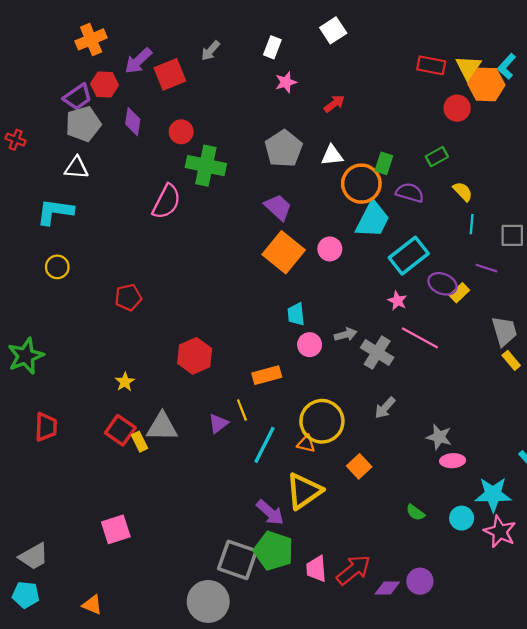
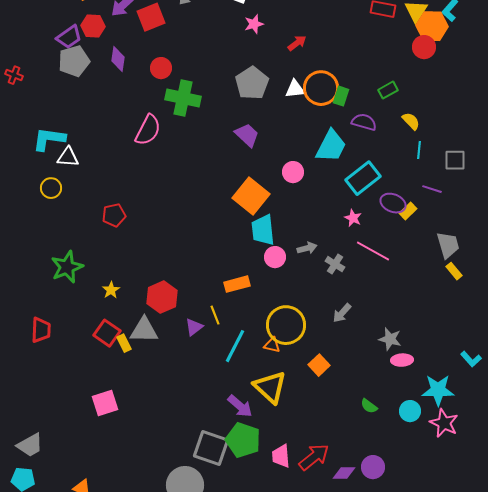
red circle: (457, 108) -> (424, 47), moved
white triangle: (76, 168) -> (68, 157), moved
orange circle: (361, 184) -> (321, 88), moved
orange square: (284, 252) -> (251, 196), moved
cyan trapezoid: (296, 314) -> (263, 230), size x1.5
gray cross: (377, 353) -> (335, 264), size x0.7
green star: (26, 356) -> (67, 267), moved
red hexagon: (195, 356) -> (162, 297), moved
yellow triangle: (304, 491) -> (270, 387), turned -42
pink square: (116, 529) -> (105, 403), moved

